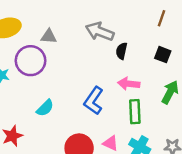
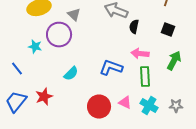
gray triangle: (49, 36) -> (74, 14), turned 40
blue L-shape: (94, 101) -> (111, 68), turned 75

